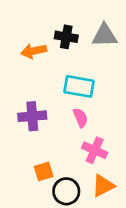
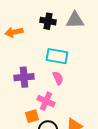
orange arrow: (34, 51) -> (14, 32), moved
pink cross: (95, 150) -> (46, 101), moved

